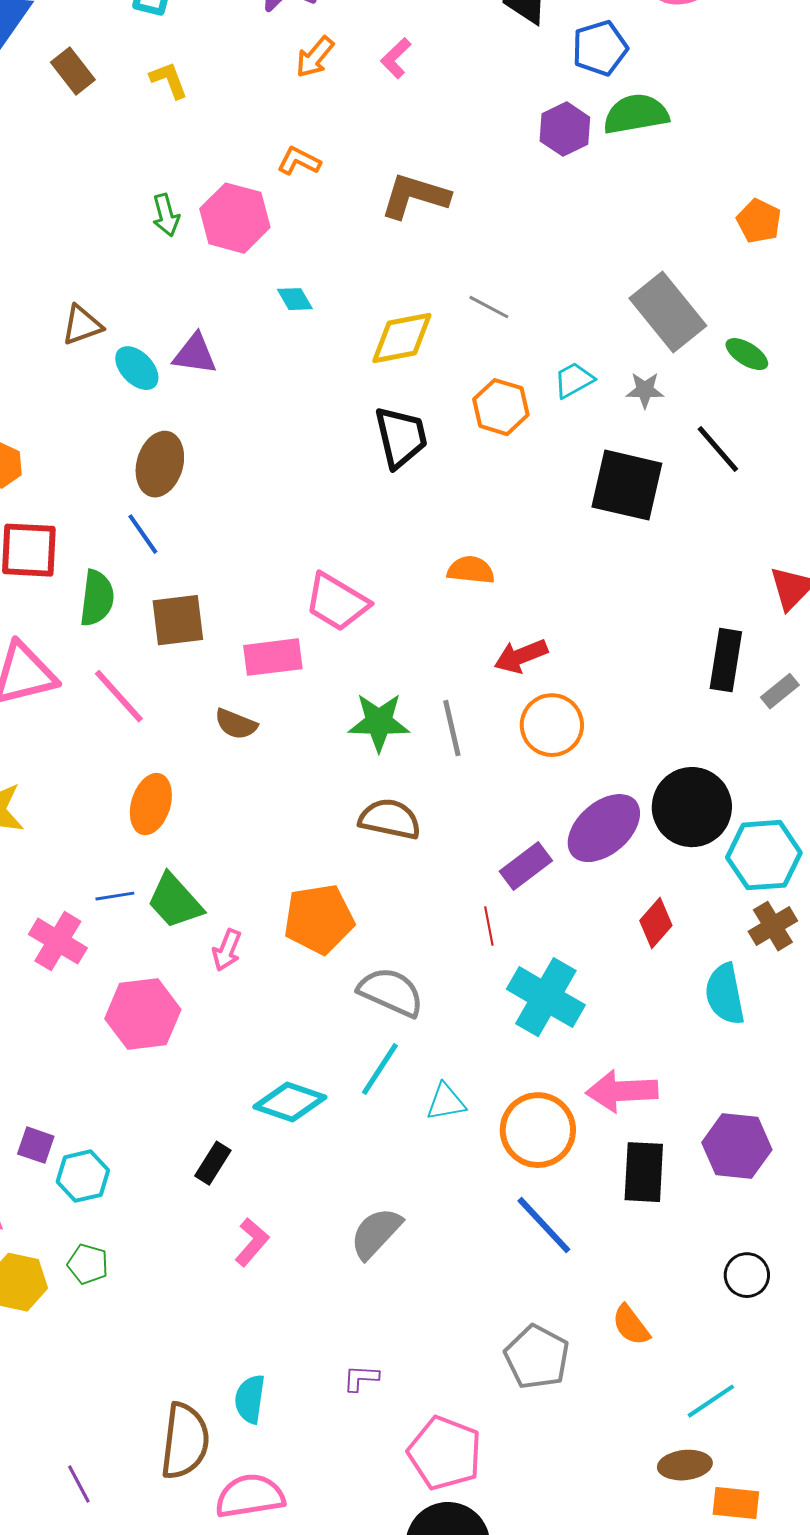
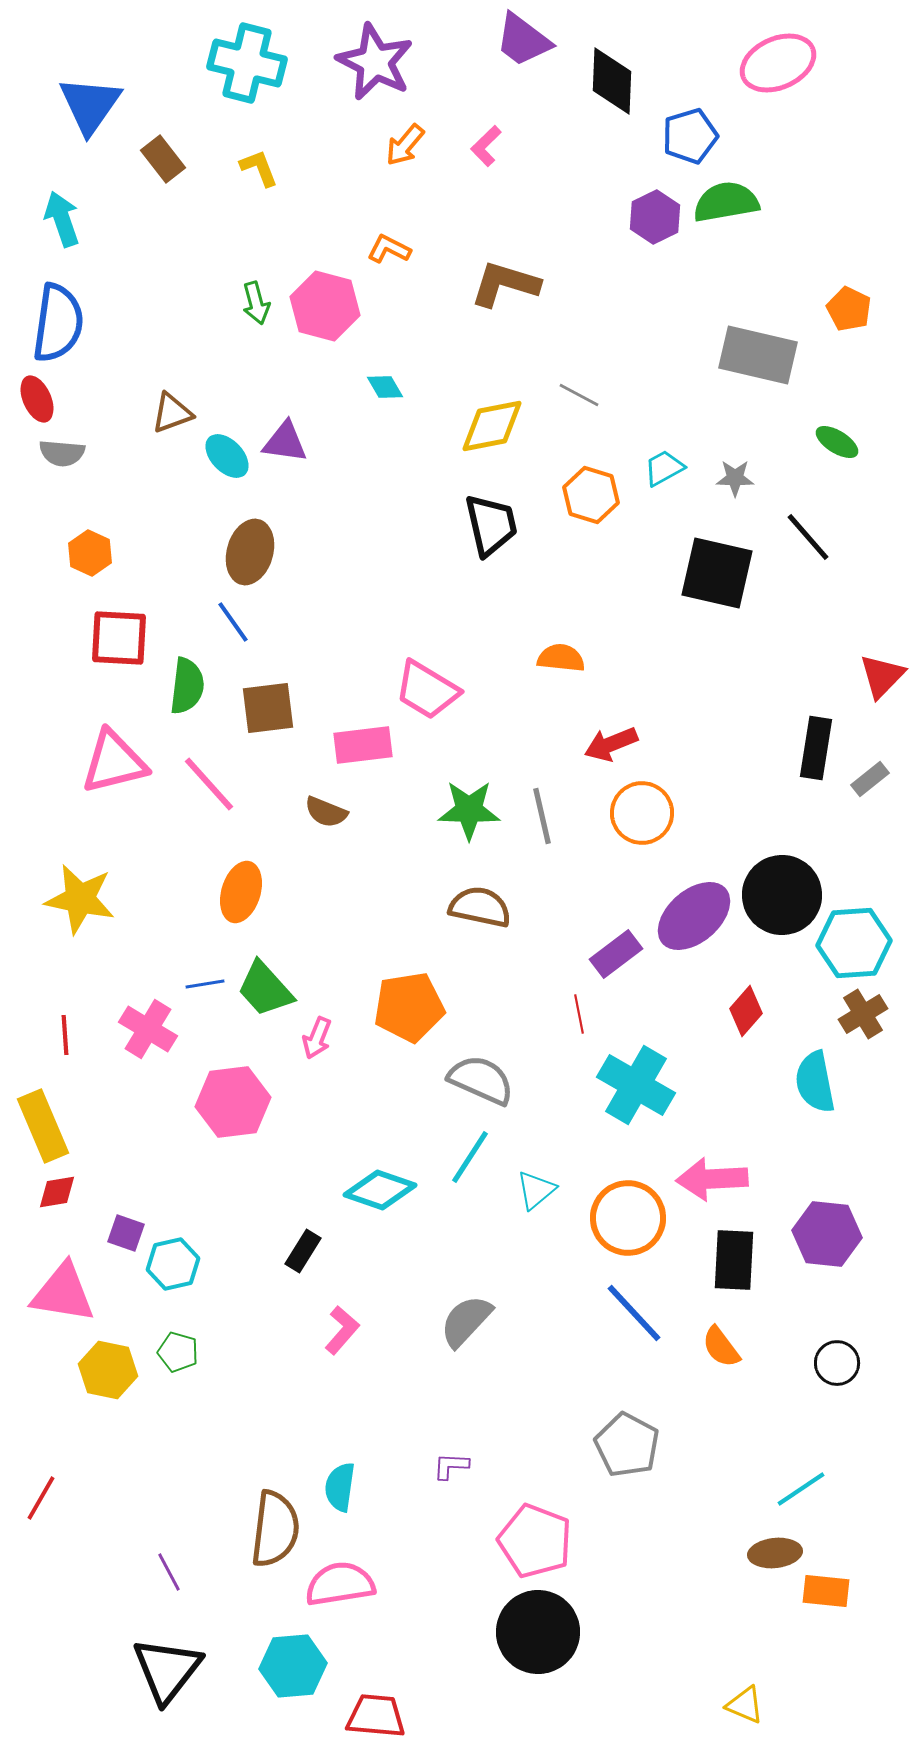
gray rectangle: (668, 312) -> (758, 355), moved, turned -38
cyan triangle: (446, 1102) -> (536, 1190), turned -30
orange semicircle: (631, 1325) -> (721, 1347), moved

